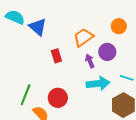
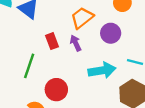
purple arrow: (90, 61) -> (76, 43), moved
green line: (26, 95) -> (29, 66), moved

